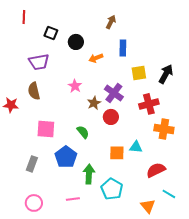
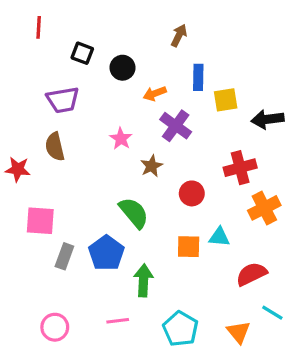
yellow square: (139, 73) -> (226, 100), moved
black arrow: (166, 74) -> (268, 119), turned -126
purple cross: (114, 93) -> (176, 126), moved
red circle: (111, 117) -> (192, 193), moved
pink square: (46, 129) -> (40, 221), moved
orange cross: (164, 129) -> (264, 208), turned -36
green semicircle: (83, 132) -> (134, 213), size x1.5
gray rectangle: (32, 164) -> (64, 256), moved
cyan pentagon: (112, 189) -> (181, 329), moved

